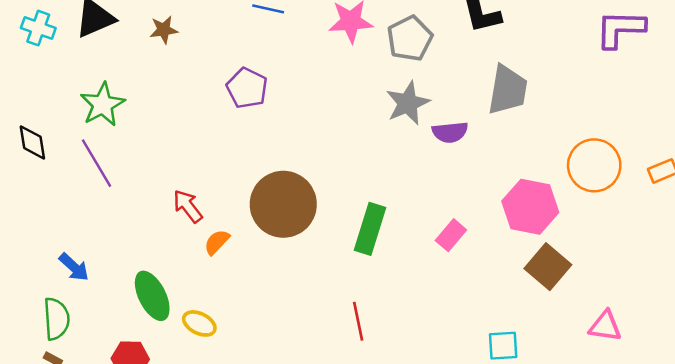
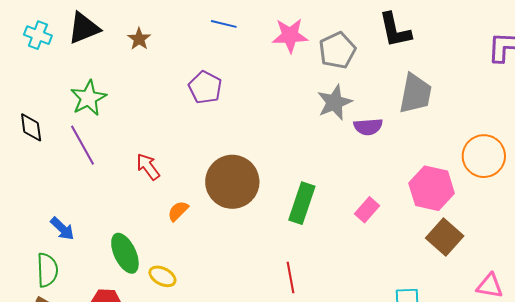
brown star: (164, 30) -> (139, 39), turned -30
red arrow: (188, 206) -> (148, 167), moved

